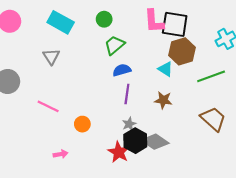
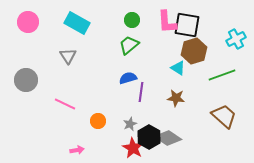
green circle: (104, 19) -> (132, 20), moved
blue semicircle: (122, 70) -> (128, 78), moved
gray star: (129, 124) -> (130, 124), moved

